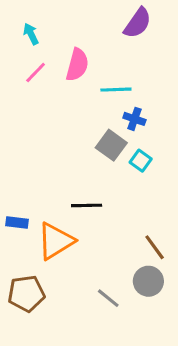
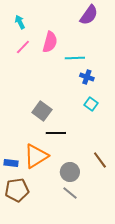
gray square: (111, 145) -> (42, 111), moved
blue rectangle: (17, 222) -> (11, 163), moved
gray circle: (148, 281) -> (70, 172), moved

